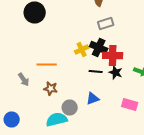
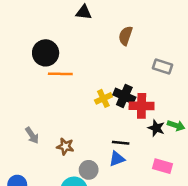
gray rectangle: (106, 24) -> (162, 66), moved, turned 35
orange line: (47, 64) -> (60, 74), moved
black line: (96, 72) -> (121, 143), moved
black star: (116, 72) -> (156, 128), moved

